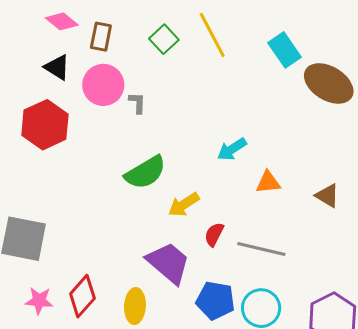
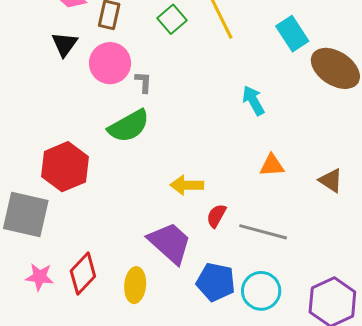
black triangle: (57, 67) -> (64, 44), turned 32
red hexagon: (45, 125) -> (65, 167), moved
cyan arrow: (232, 149) -> (253, 101), moved, turned 92
green semicircle: (145, 172) -> (129, 126), moved
yellow arrow: (184, 205) -> (187, 185), turned 32

